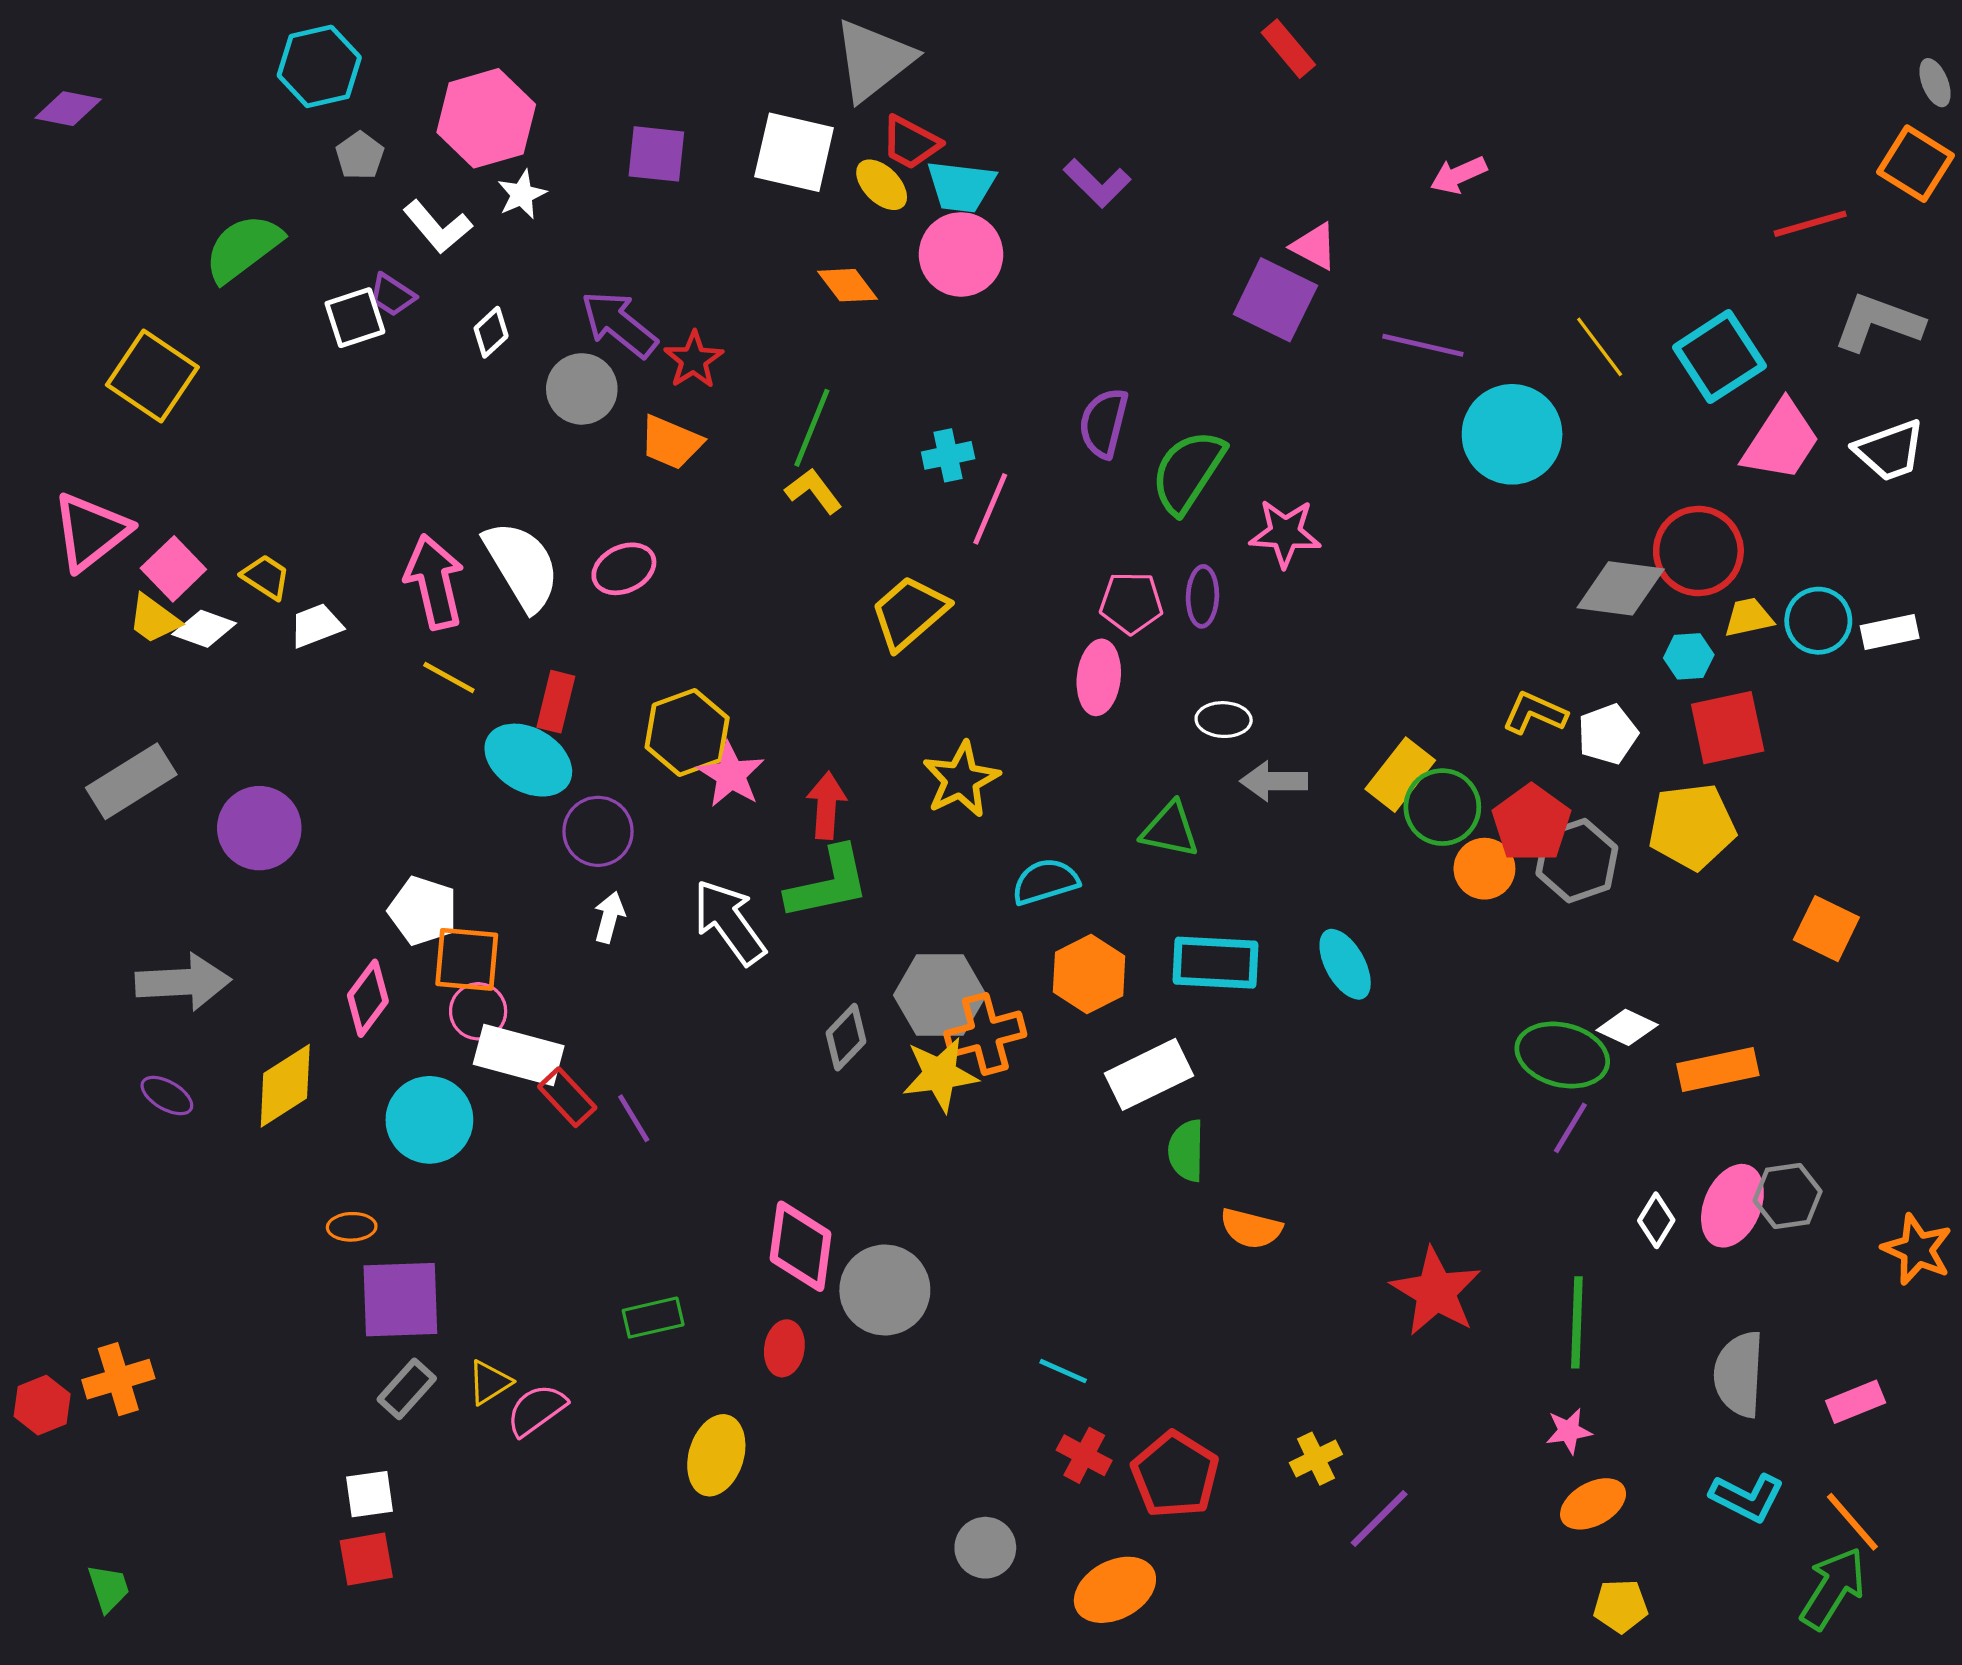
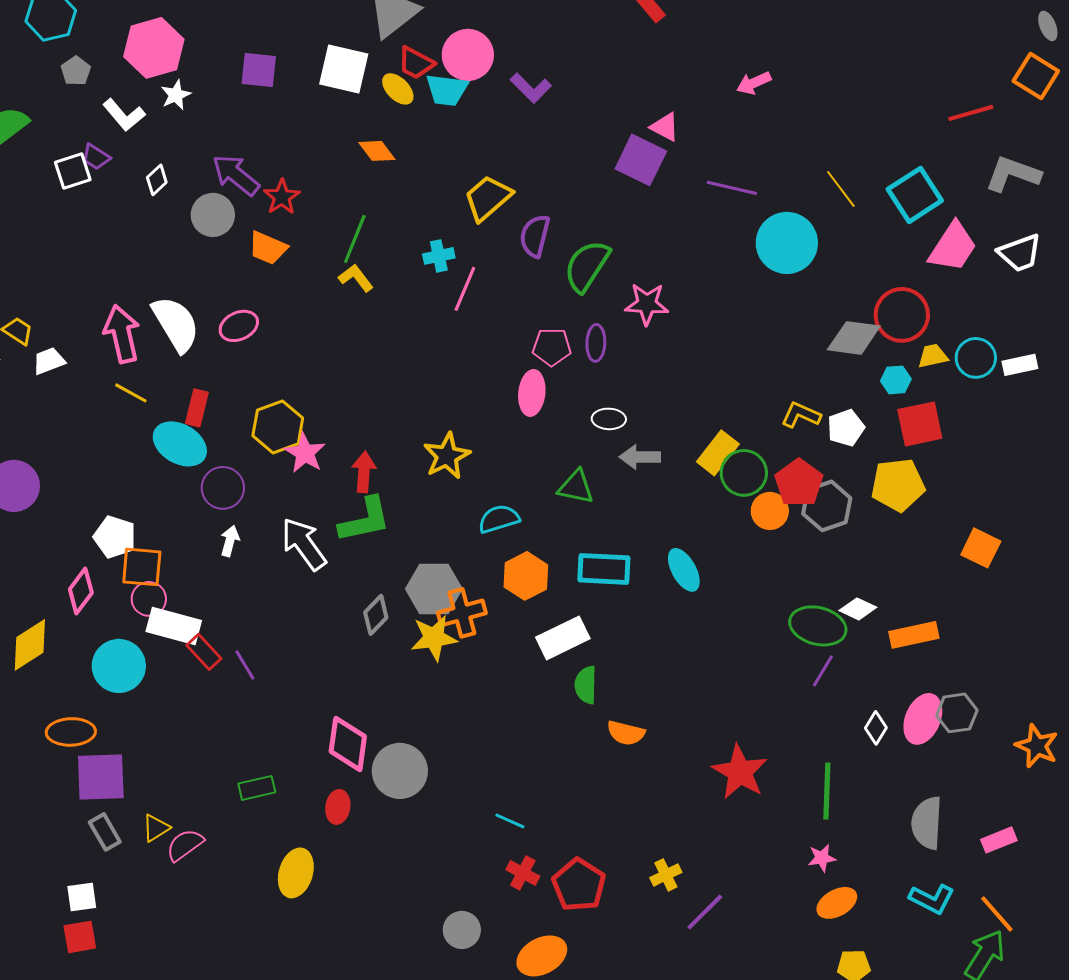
pink circle: (961, 254) -> (468, 55), moved
yellow trapezoid: (909, 613) -> (488, 198), moved
orange ellipse: (352, 1227) -> (71, 732), size x1.6
gray rectangle: (407, 1389) -> (105, 832), turned -72

